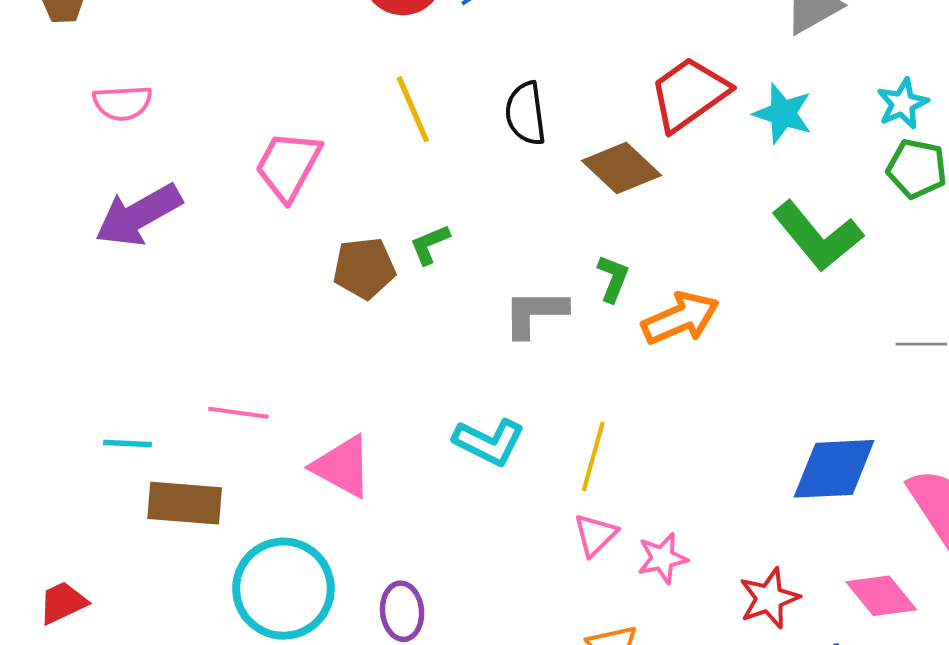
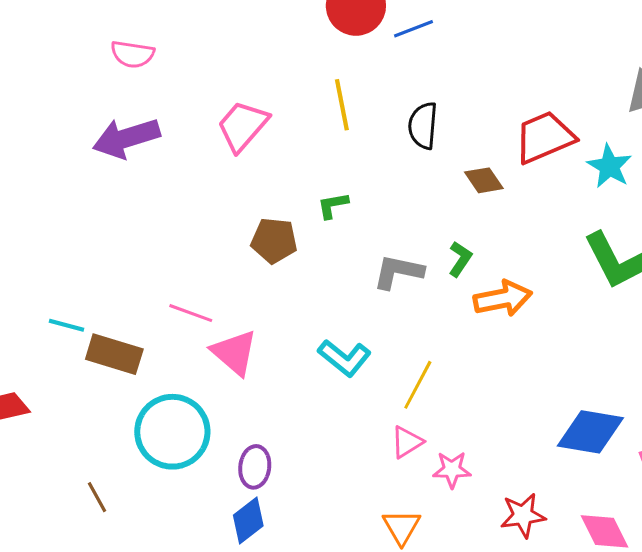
brown diamond: (621, 168) -> (484, 180), size x0.7
brown pentagon: (364, 268) -> (274, 241), moved
pink line: (238, 413) -> (191, 313), moved
cyan line: (128, 444) -> (66, 325), moved

